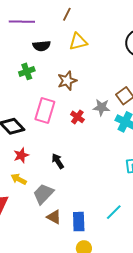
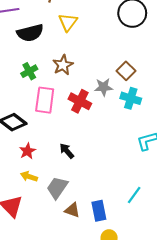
yellow triangle: (78, 42) -> (68, 22), turned -30
black semicircle: (42, 46) -> (30, 33), size x1.4
green cross: (27, 71) -> (29, 71), moved
red cross: (77, 117) -> (80, 101), size x1.5

